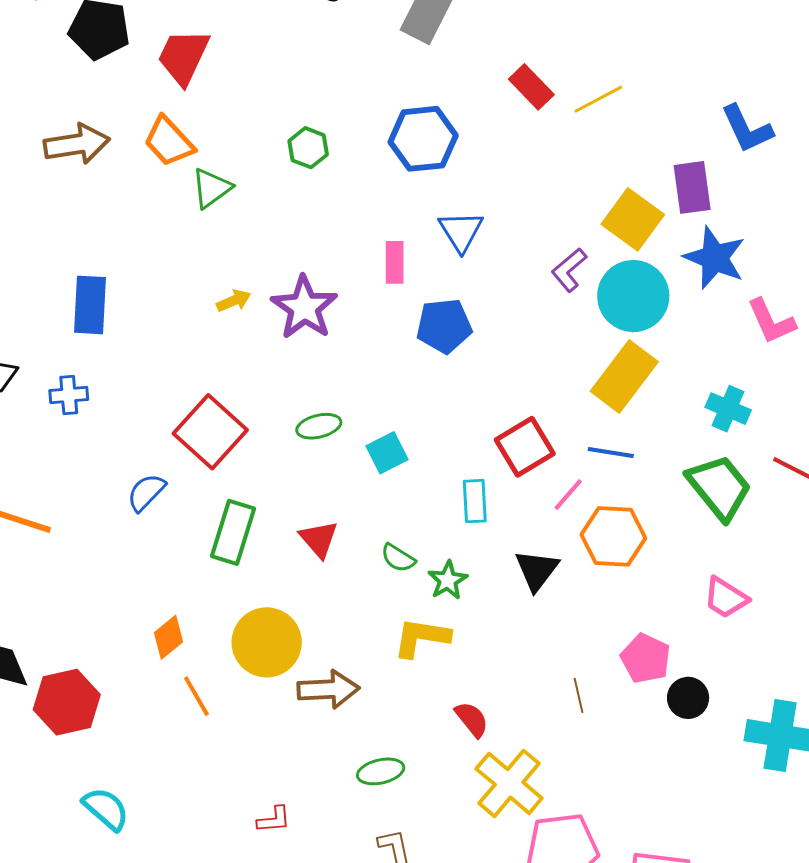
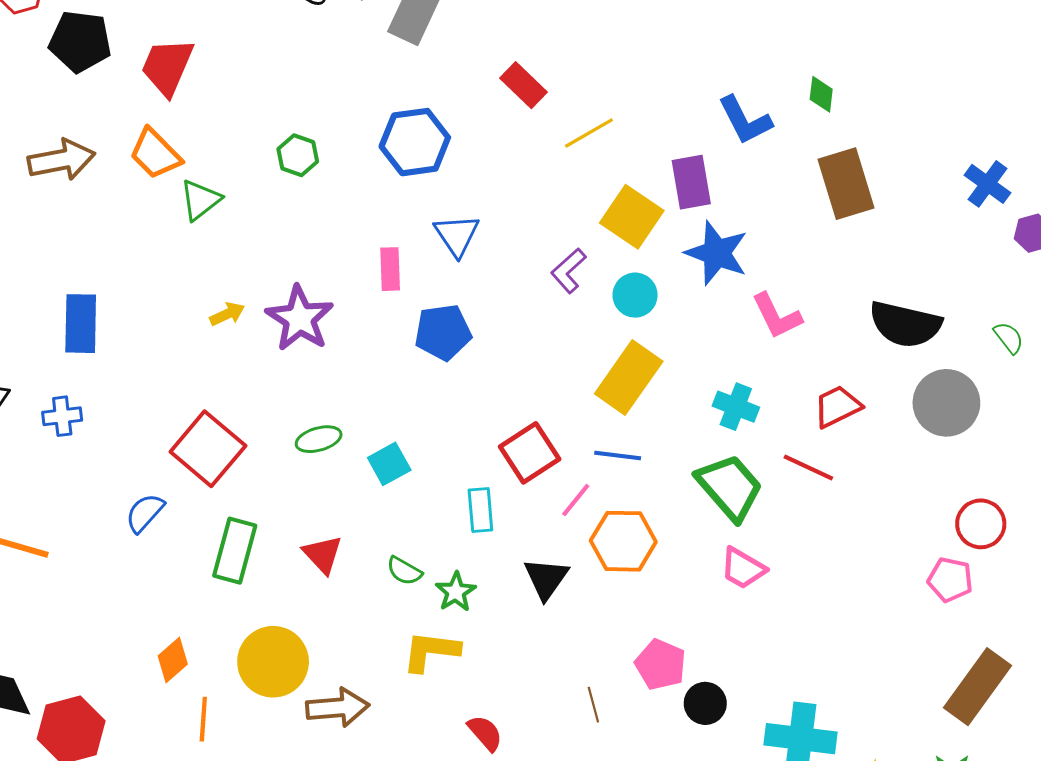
yellow line: (598, 99) -> (589, 133), moved
cyan circle: (633, 296) -> (635, 295), size x0.6
pink trapezoid: (726, 598) -> (743, 568), moved
orange line: (196, 696) -> (203, 719), turned 36

